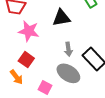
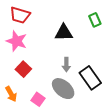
pink star: (29, 31) -> (17, 41), moved
orange arrow: (16, 77) -> (11, 94), moved

